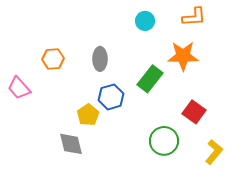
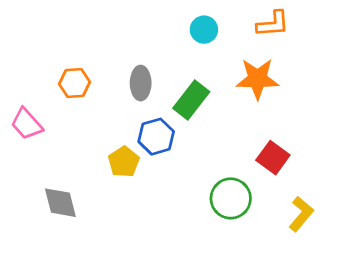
green rectangle: (150, 79) -> (191, 100), moved
gray diamond: (71, 144) -> (60, 203), moved

